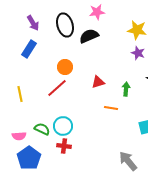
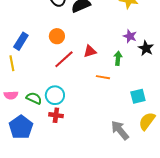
blue rectangle: (29, 49) -> (21, 41), moved
purple star: (138, 53) -> (130, 36), moved
red line: (57, 88) -> (64, 59), moved
pink semicircle: (19, 136) -> (11, 95), moved

